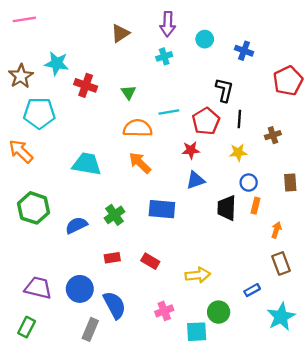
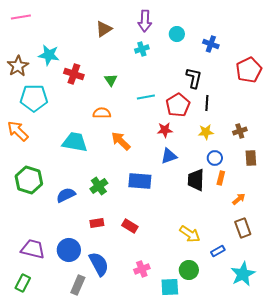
orange semicircle: (138, 128) -> (102, 113), moved, size x0.7
brown cross: (273, 135) -> (240, 131), moved
orange arrow: (276, 230) -> (239, 199), turned 32
yellow arrow: (198, 275) -> (190, 234), moved, turned 40

